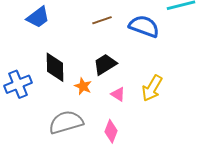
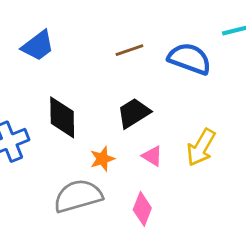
orange star: (83, 86) -> (102, 159), moved, turned 30

